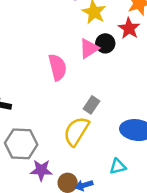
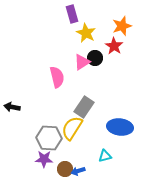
gray rectangle: (91, 105) -> (84, 107), size x1.5
gray hexagon: (21, 144) -> (49, 138), moved

